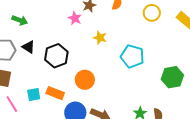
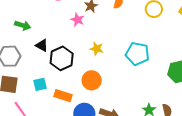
yellow star: (100, 38) -> (97, 49), moved
black triangle: (28, 47) -> (42, 45), moved
cyan square: (34, 94) -> (40, 84), moved

